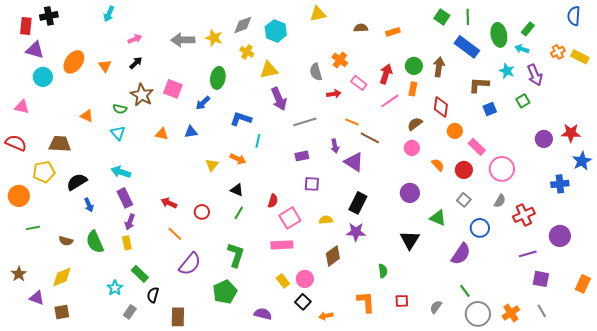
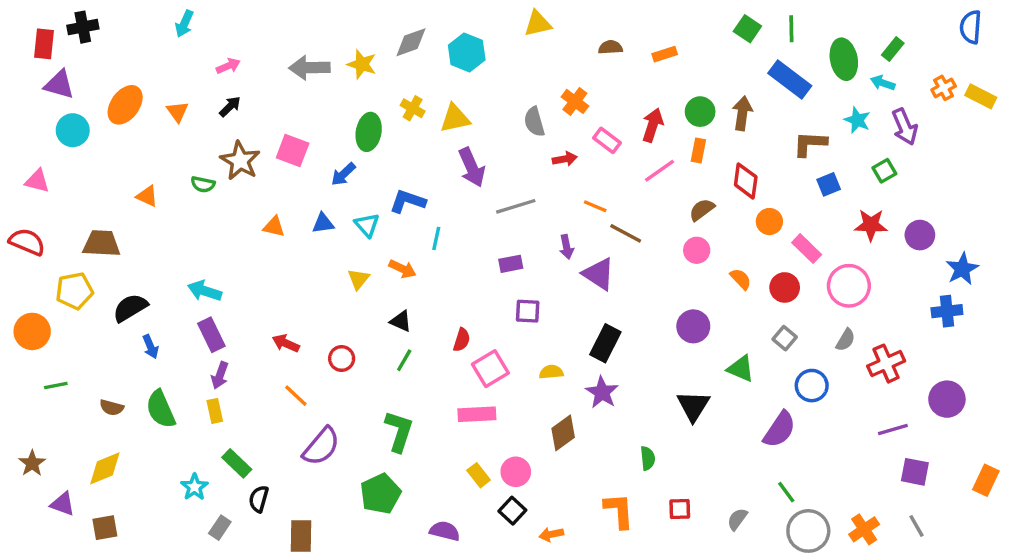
yellow cross: (247, 52) -> (413, 108), moved
cyan triangle: (118, 133) -> (367, 225), moved
red star: (571, 133) -> (871, 225), moved
blue star: (582, 161) -> (962, 269), moved
purple star: (356, 232) -> (602, 392), turned 30

